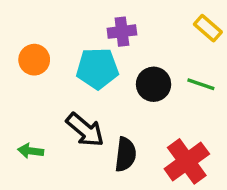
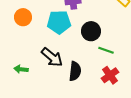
green line: (201, 84) -> (106, 50), moved
red cross: (187, 161) -> (110, 75), size x0.7

